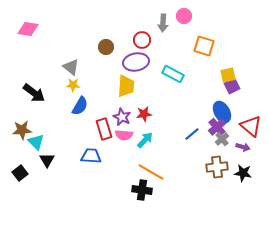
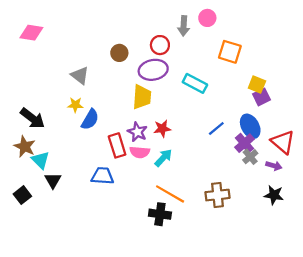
yellow square: (228, 75) -> (257, 85), turned 35
yellow star: (73, 85) -> (75, 105), moved
black arrow: (34, 93) -> (33, 118), moved
brown star: (22, 130) -> (25, 147), turned 30
blue line: (192, 134) -> (216, 128), moved
brown cross: (217, 167) -> (217, 195), moved

